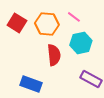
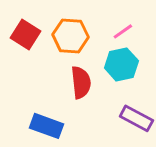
pink line: (74, 17) -> (123, 31), moved, turned -72

